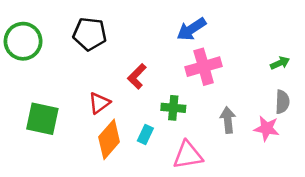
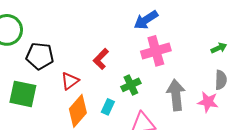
black pentagon: (90, 34) -> (40, 56), moved
green cross: (173, 108) -> (131, 85), turned -30
gray arrow: (228, 120) -> (176, 95), size x1.4

